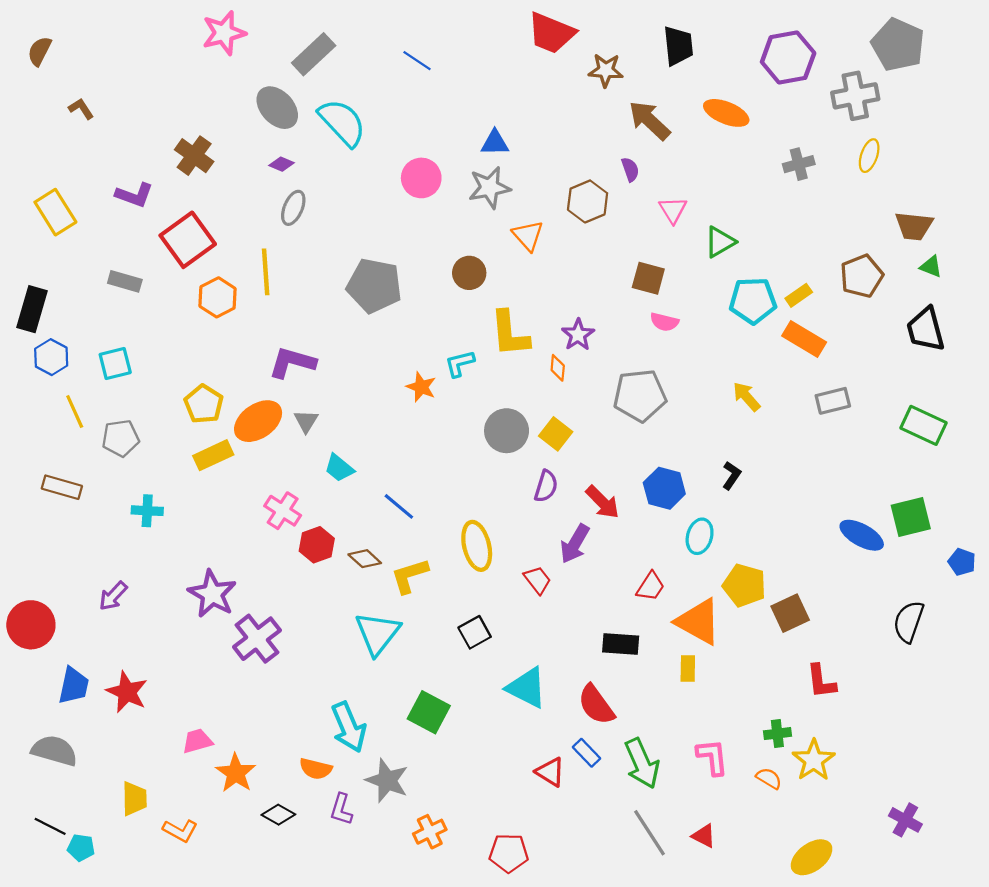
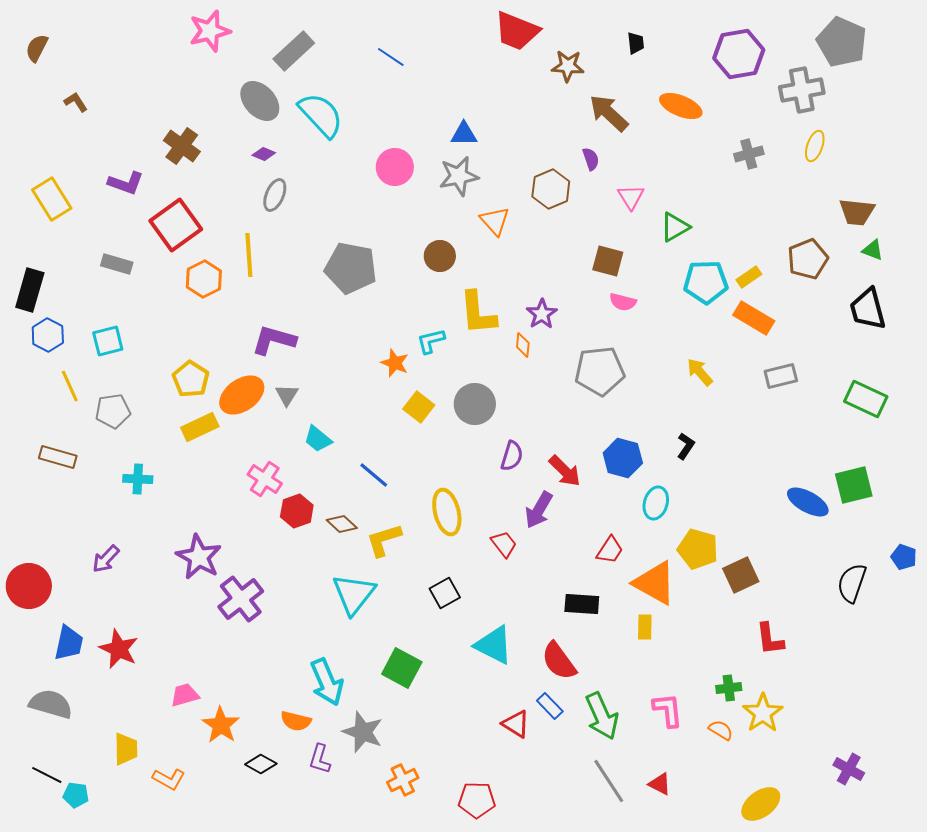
black trapezoid: (678, 46) -> (636, 43), size x0.6
yellow square: (556, 434) -> (419, 407), moved
blue pentagon: (962, 562) -> (904, 557), moved

